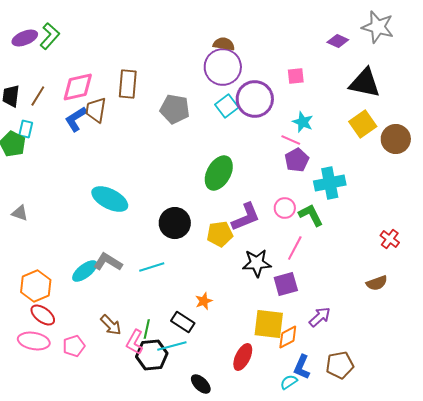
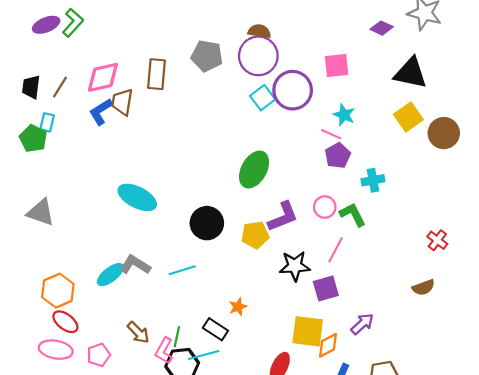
pink square: (296, 76) -> (337, 66), size x1.4
gray pentagon: (175, 109) -> (207, 56), moved
cyan cross: (330, 183) -> (373, 180), size x0.7
gray triangle: (20, 213) -> (41, 212), size x1.6

